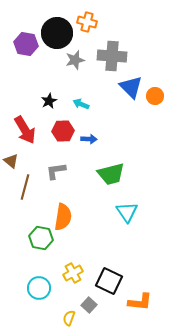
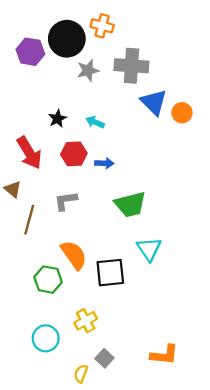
orange semicircle: (63, 217) -> (74, 255), turned -44
black square: (109, 281) -> (110, 273), moved, turned -32

